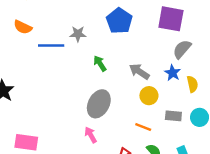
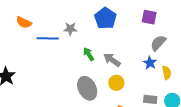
purple square: (171, 19) -> (149, 17), size x0.7
gray arrow: (139, 72) -> (112, 60), moved
yellow circle: (149, 96) -> (116, 83), moved
gray ellipse: (99, 104) -> (87, 88), turned -55

